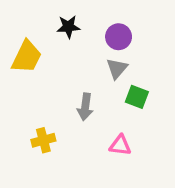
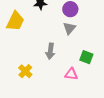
green square: (137, 97) -> (86, 57), moved
yellow cross: (43, 140) -> (25, 71), turned -32

